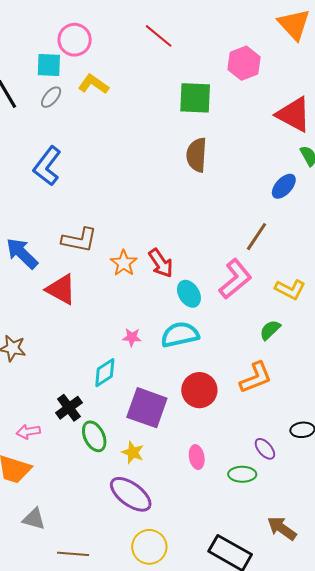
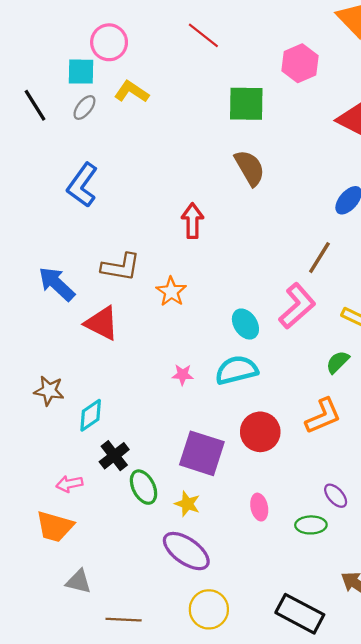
brown semicircle: (197, 155) -> (250, 168), turned 148
red arrow: (161, 263) -> (192, 221), moved, turned -144
cyan diamond: (105, 373) -> (91, 415), moved

